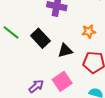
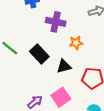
orange star: (89, 31) -> (76, 43), moved

